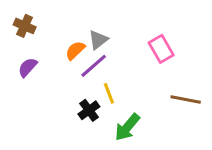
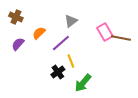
gray triangle: (98, 40) -> (71, 21), moved
orange semicircle: (75, 50) -> (39, 33), moved
brown line: (186, 100) -> (121, 38), moved

